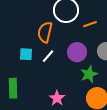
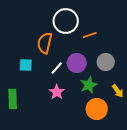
white line: (48, 56) -> (57, 68), moved
pink star: (57, 98) -> (57, 92), moved

